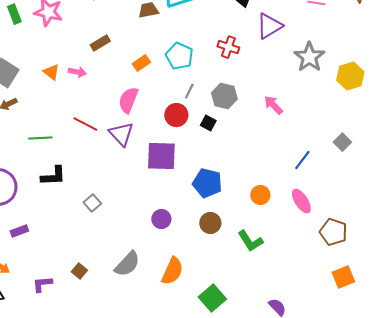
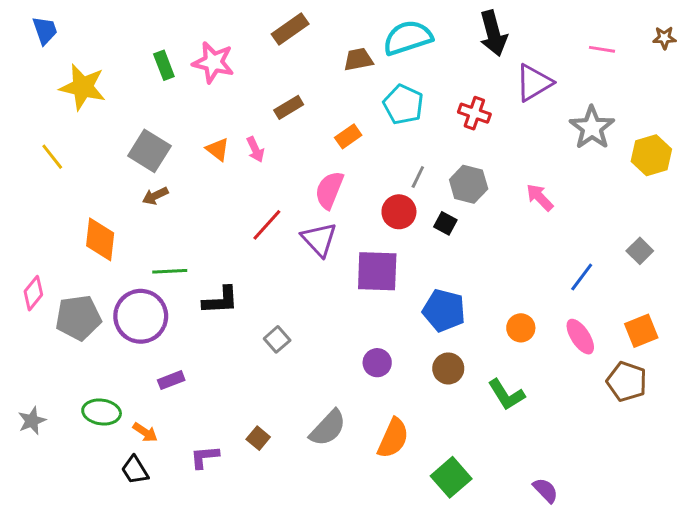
cyan pentagon: (179, 56) -> (403, 104), moved
pink arrow: (77, 72) -> (255, 149), turned 54
red line: (85, 124) -> (267, 225), turned -75
green line: (40, 138) -> (170, 271), moved
orange square: (343, 277) -> (641, 331), moved

